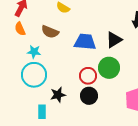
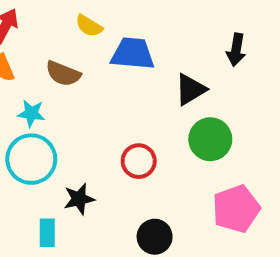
blue trapezoid: (85, 42) -> (133, 54), moved
green circle: (109, 68) -> (210, 139), moved
black circle: (89, 96) -> (155, 237), moved

